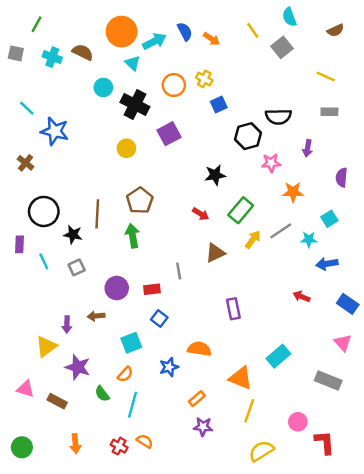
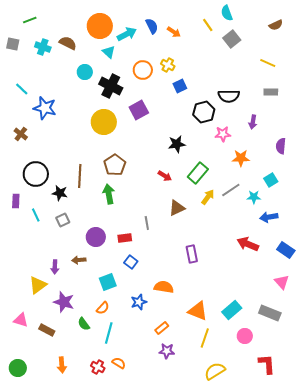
cyan semicircle: (289, 17) -> (227, 13), moved
green line: (36, 24) -> (30, 20), turned 40
yellow circle: (126, 148) -> (104, 122), size x1.6
red arrow: (301, 297) -> (248, 244), size x1.5
cyan rectangle: (278, 356) -> (232, 310), moved
pink circle: (298, 422) -> (245, 336), moved

